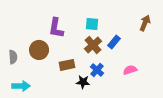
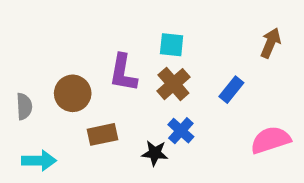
purple L-shape: (56, 28) -> (123, 73), moved
blue rectangle: (114, 42) -> (231, 90), moved
brown rectangle: (67, 65) -> (103, 134), moved
pink semicircle: (130, 70) -> (271, 140), moved, size x1.5

